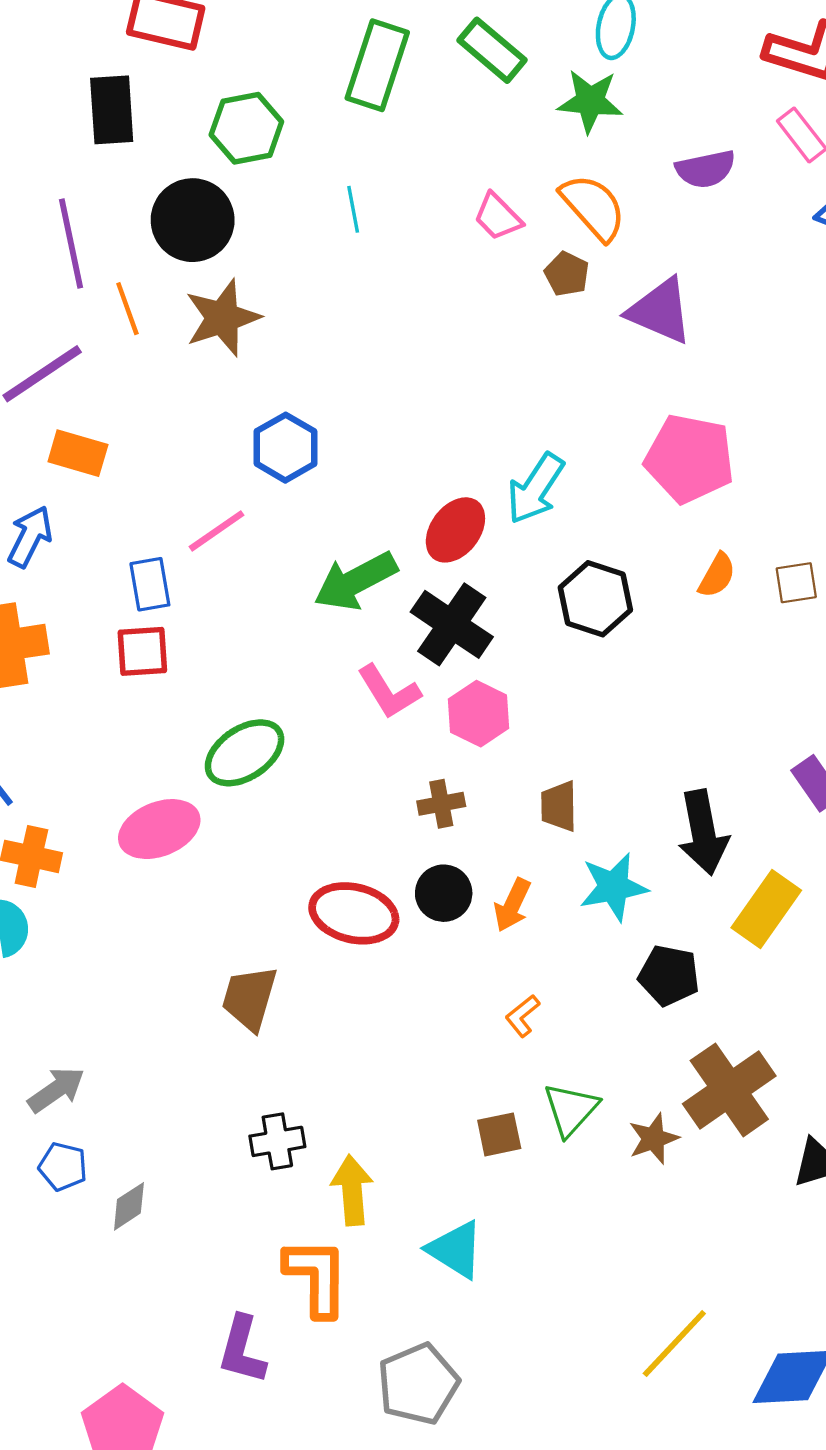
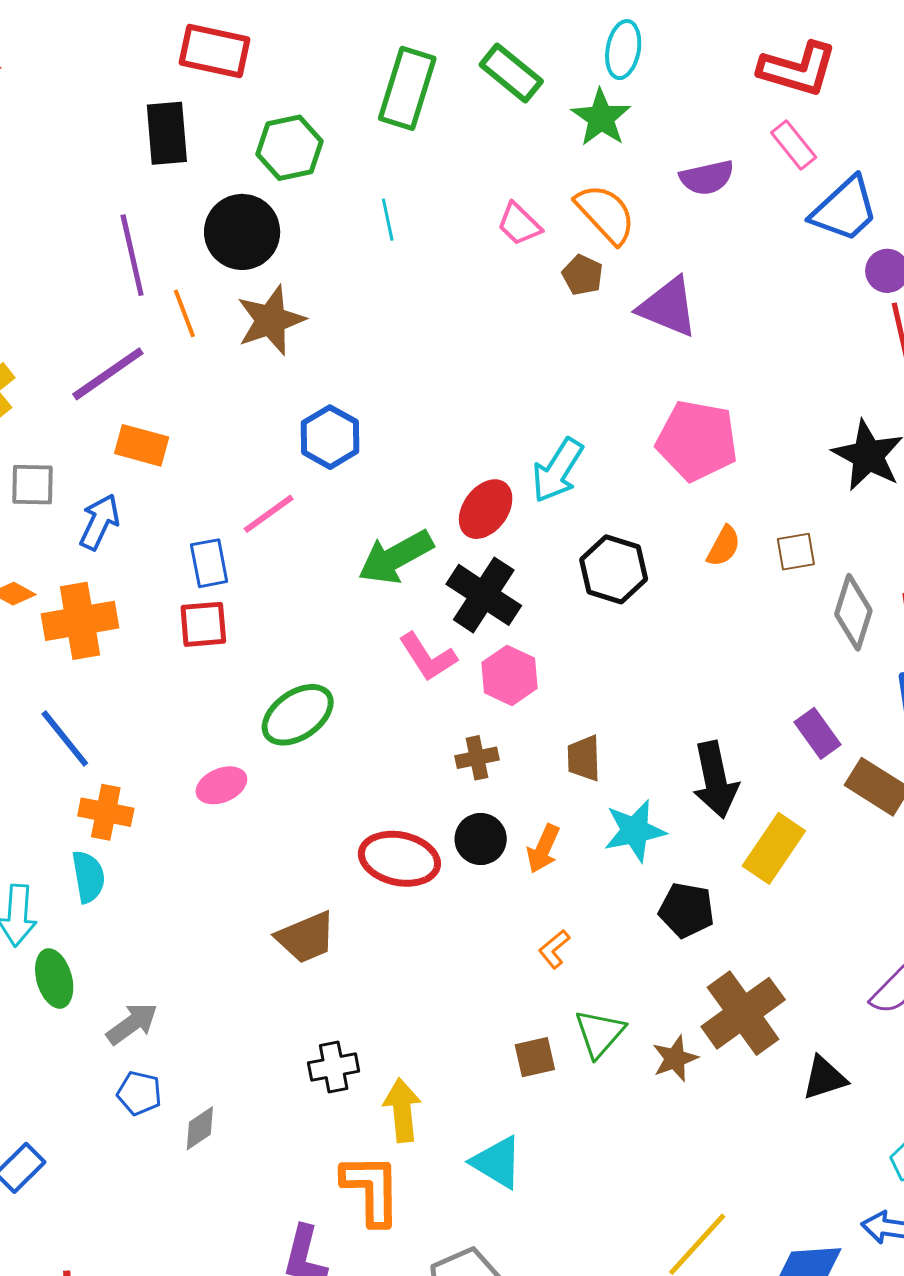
green star: (590, 101) -> (601, 118), turned 30
pink ellipse: (159, 829) -> (221, 785), size x0.7
brown trapezoid: (250, 998) -> (306, 937), turned -128

